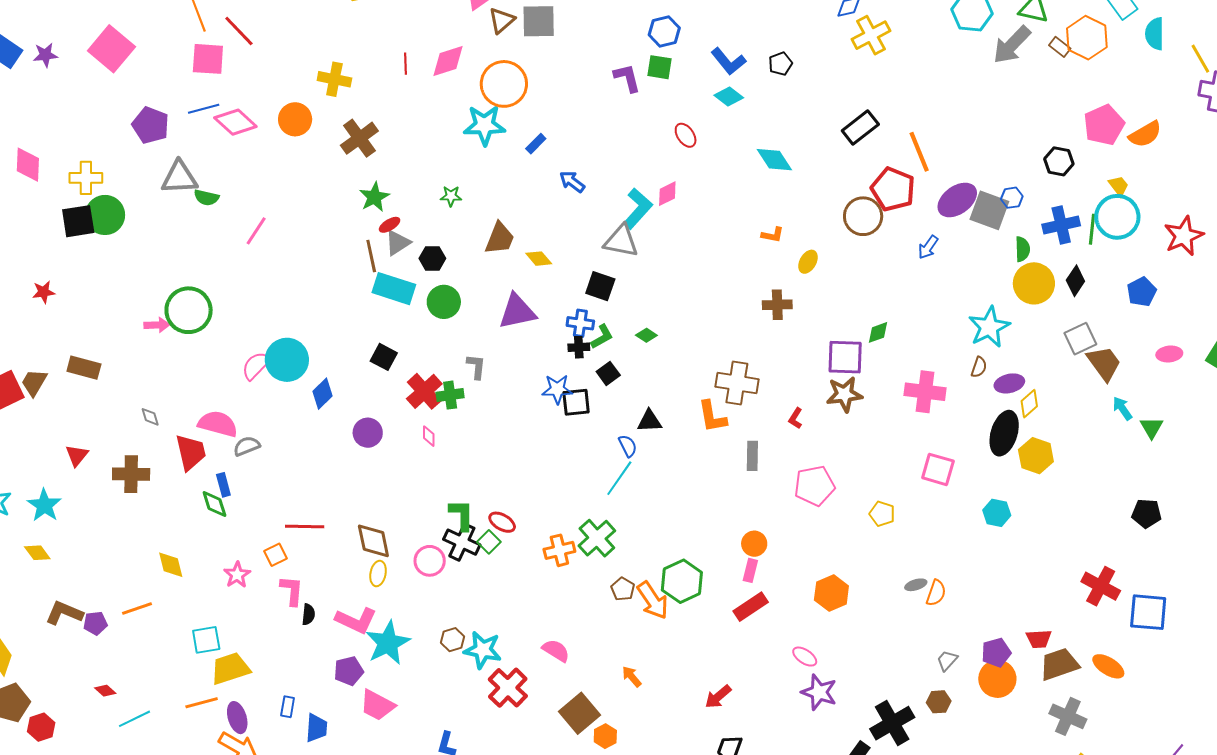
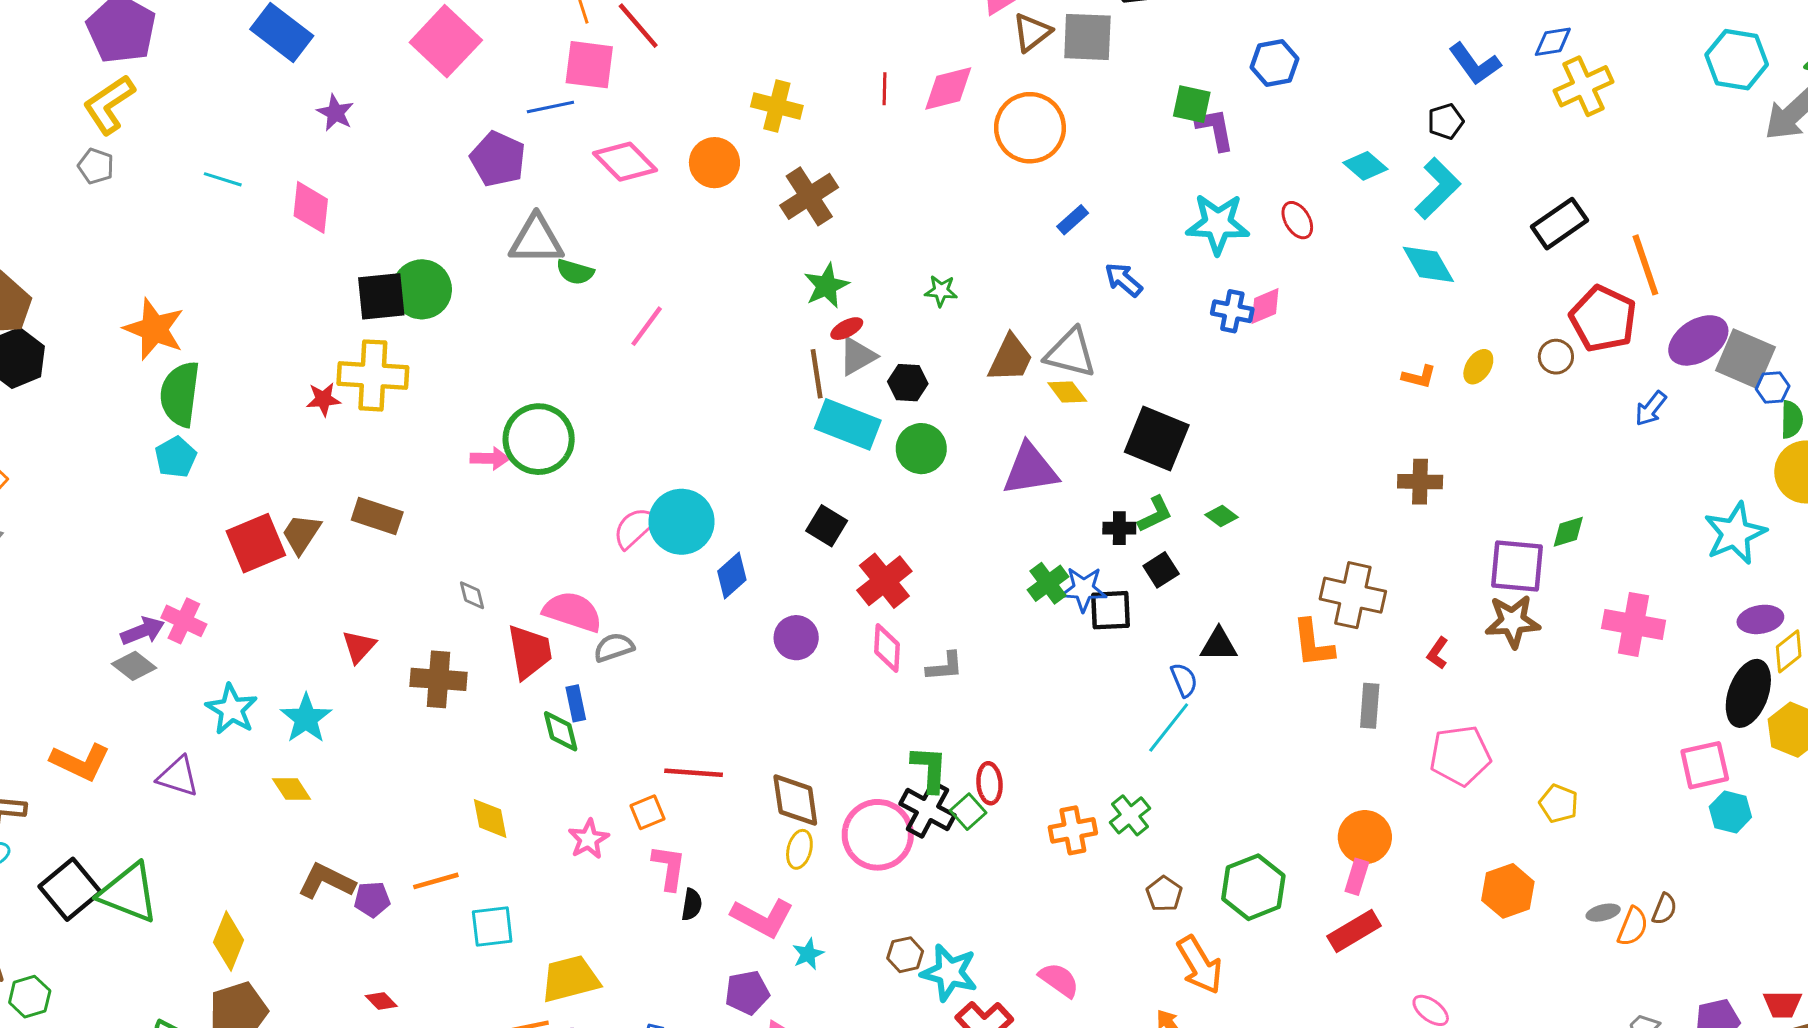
purple star: (45, 55) -> (335, 113), moved, turned 30
blue L-shape: (728, 61) -> (1475, 64), moved
green square: (660, 67) -> (1192, 104), moved
blue line: (204, 109) -> (550, 107), moved
cyan star: (484, 125) -> (1218, 224), moved
yellow cross: (86, 178) -> (373, 375), moved, size x1.4
blue hexagon: (1012, 198) -> (1773, 388), moved
cyan L-shape: (638, 209) -> (1438, 188), moved
brown circle: (863, 216) -> (1556, 357), size x0.6
gray triangle: (621, 241) -> (1071, 353), moved
yellow ellipse: (808, 262) -> (1478, 367), moved
black square: (600, 286) -> (1157, 439), size x1.4
blue cross: (580, 323) -> (1232, 311), moved
gray L-shape: (476, 367) -> (945, 667), moved, turned 76
brown semicircle: (979, 367) -> (1664, 909), moved
green cross: (450, 395) -> (1048, 583), moved, turned -32
pink diamond: (429, 436) -> (887, 648), size x1.5
pink square: (938, 469) -> (1705, 765), moved, turned -32
red ellipse: (502, 522) -> (989, 783), turned 52
green cross: (597, 538) -> (1130, 815), size x0.7
orange circle: (754, 544) -> (1365, 837), size x1.4
pink circle: (430, 561) -> (878, 835), size x1.5
orange hexagon: (831, 593) -> (1508, 891), moved
orange arrow: (653, 600) -> (1200, 965), moved
cyan square: (206, 640) -> (492, 927), moved
cyan star: (388, 643) -> (808, 954), size x0.5

